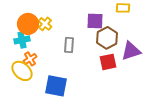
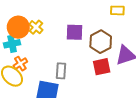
purple square: (95, 21) -> (75, 32), moved
gray rectangle: (69, 45) -> (61, 71), moved

